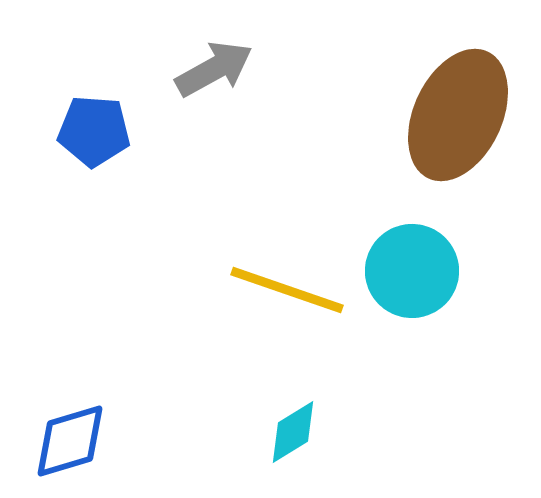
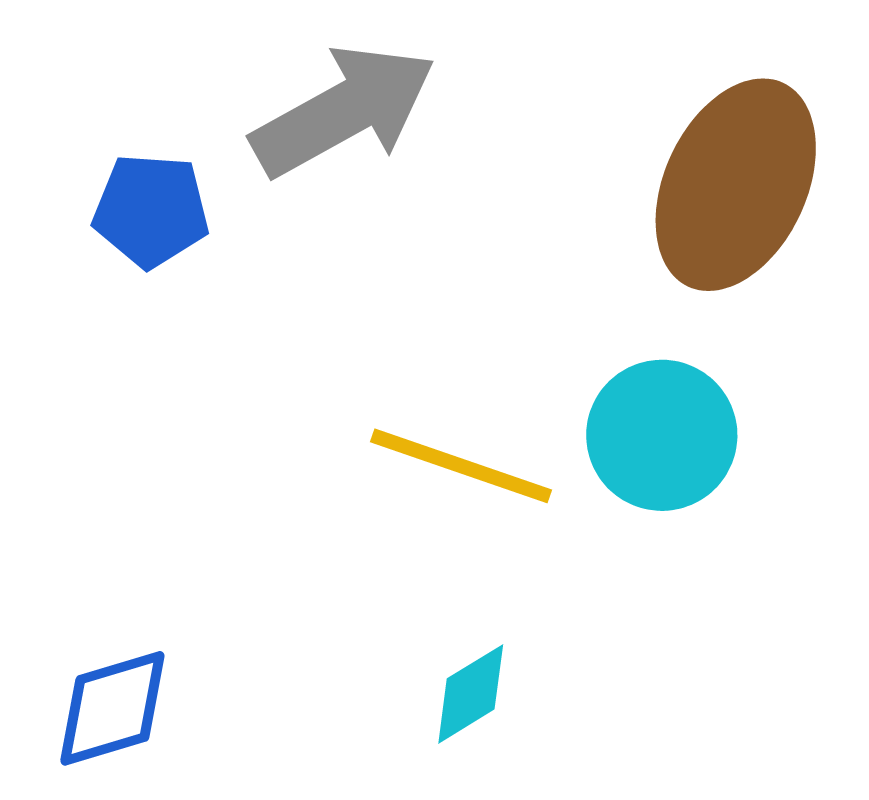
gray arrow: (214, 69) -> (344, 111), size x1.5

